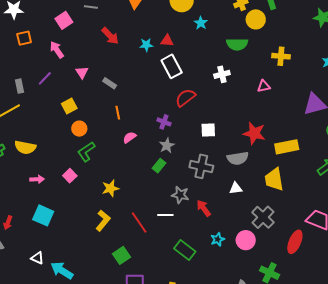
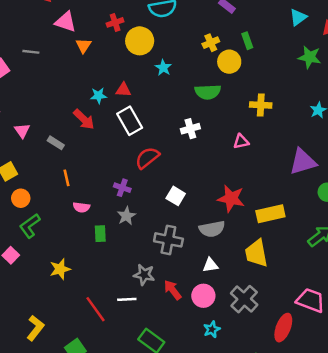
red arrow: (110, 36) -> (84, 119), moved
white square: (208, 130) -> (176, 196), turned 35
pink semicircle: (130, 137) -> (81, 207), turned -136
green rectangle: (159, 166) -> (100, 234), moved, turned -40
yellow L-shape: (103, 221) -> (35, 328), moved
cyan star: (218, 239) -> (212, 329), moved
pink circle: (246, 240) -> (203, 296), moved

